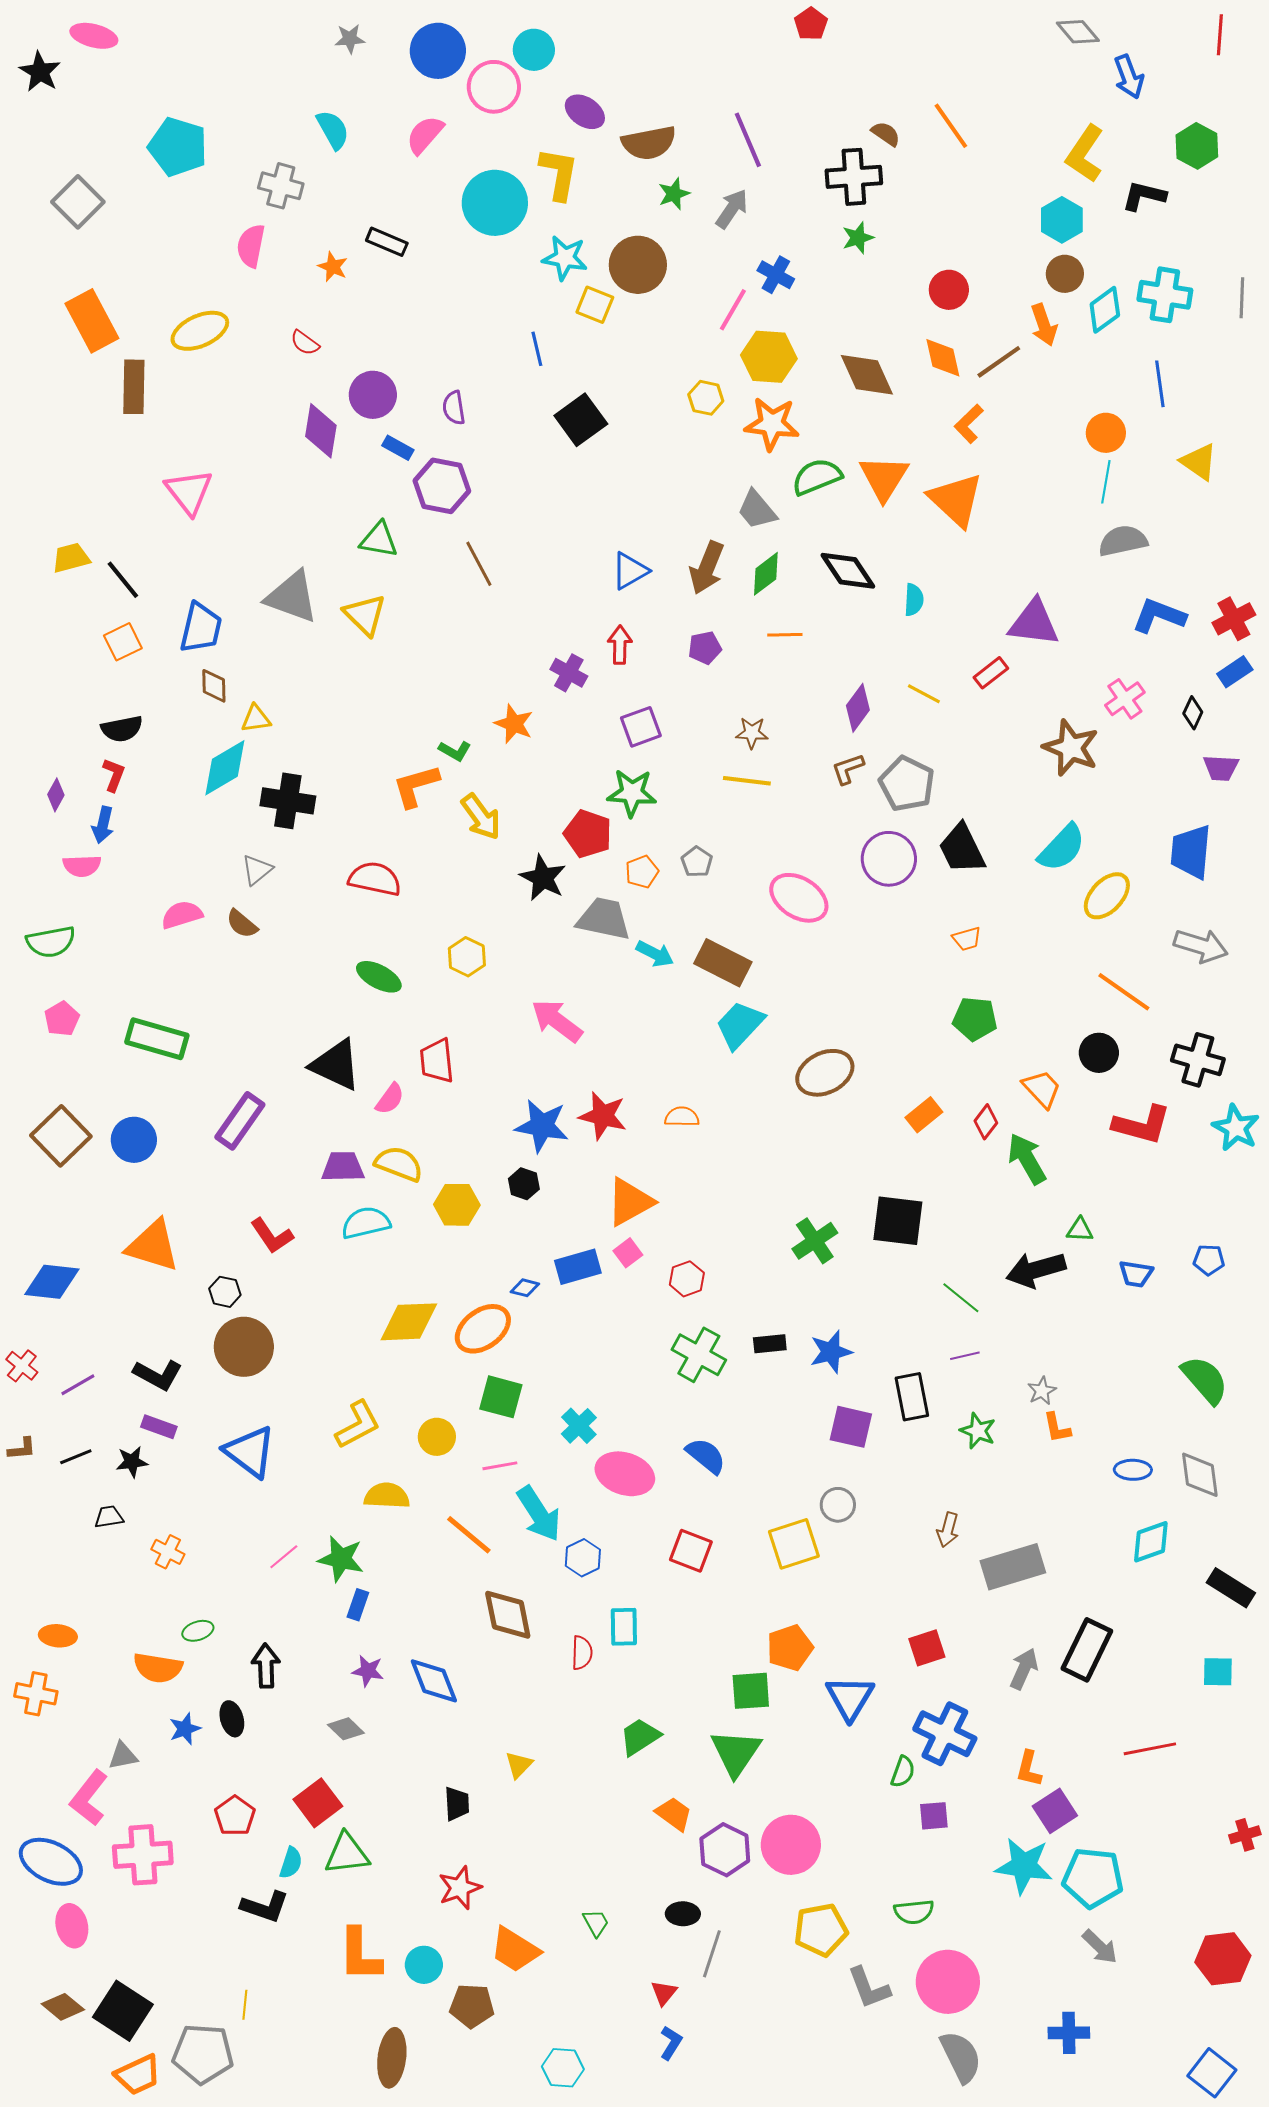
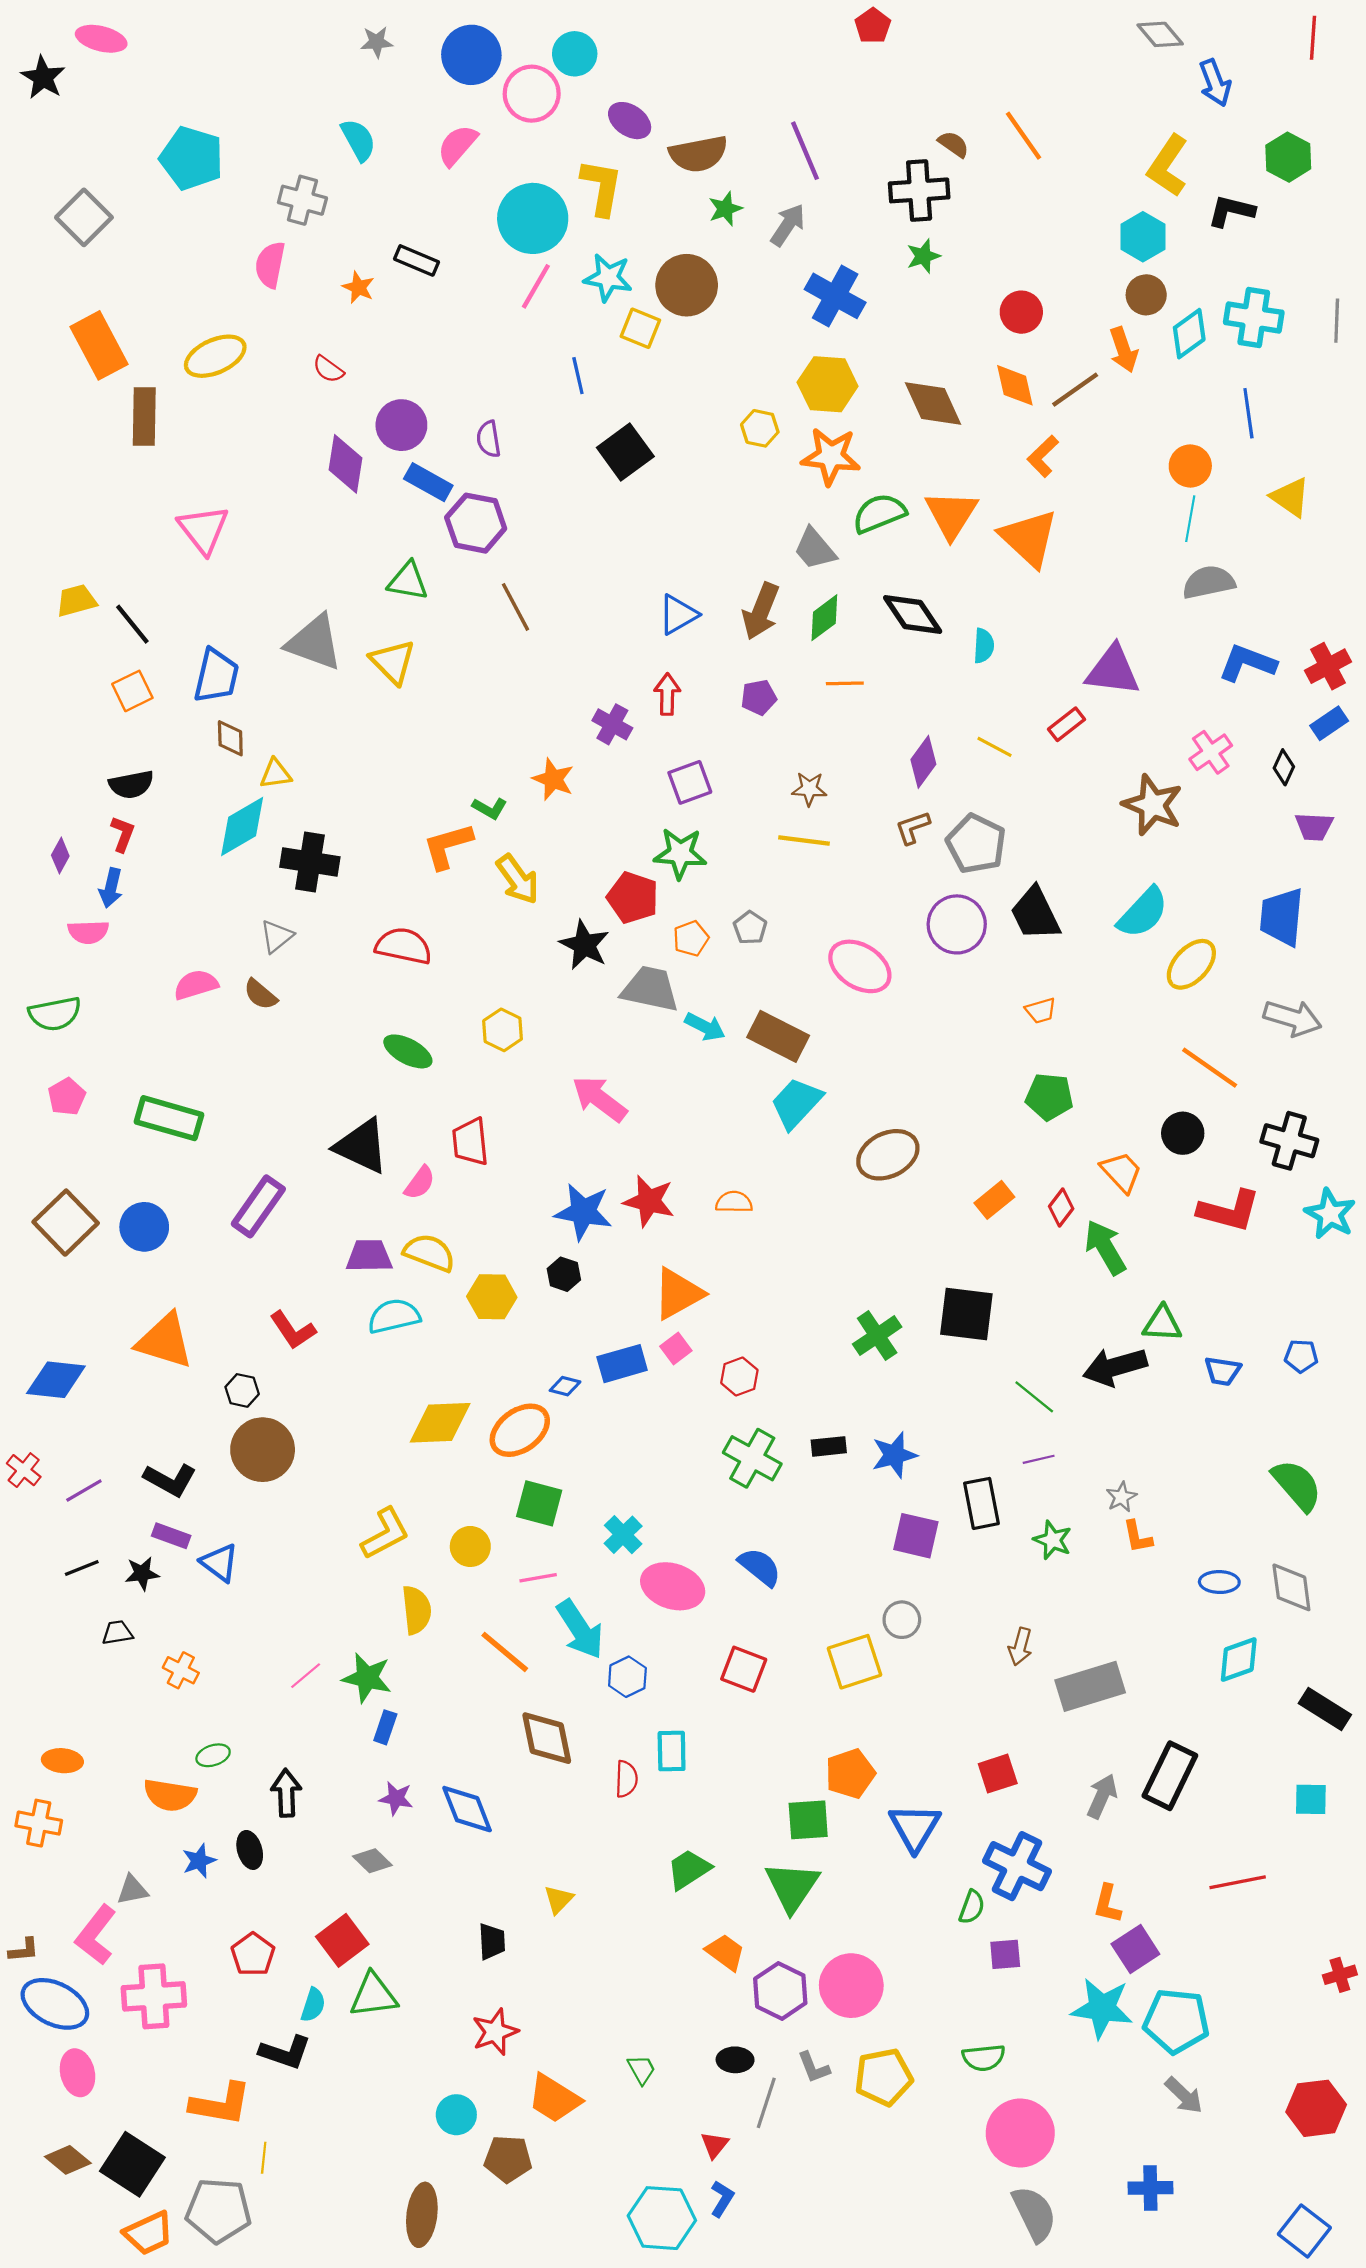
blue cross: (776, 275) -> (835, 296), size x1.5
pink line: (733, 310) -> (536, 286), moved
blue rectangle: (398, 448) -> (428, 482), size x1.4
green triangle: (1080, 1230) -> (1162, 1324), size x1.4
brown L-shape: (22, 1449) -> (24, 1950), moved
blue triangle: (250, 1452) -> (220, 1563), moved, size x0.7
yellow semicircle: (387, 1496) -> (416, 1610), turned 81
orange L-shape: (360, 1955) -> (221, 2104), moved, turned -80
gray L-shape: (869, 1988) -> (814, 2067), moved, size x0.7
cyan hexagon: (563, 2068) -> (662, 2218), moved, size x1.5

